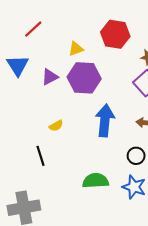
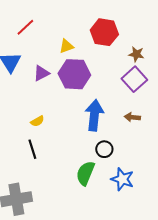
yellow semicircle: (56, 126) -> (37, 121), moved
black circle: (136, 156) -> (104, 149), moved
green semicircle: (96, 181) -> (85, 173), turned -65

